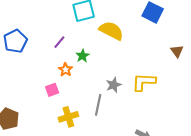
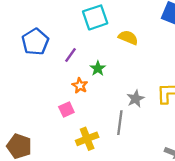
yellow semicircle: (111, 31) -> (128, 38), size x0.7
blue pentagon: (15, 41) -> (35, 42), moved

